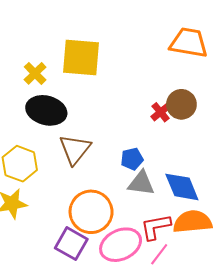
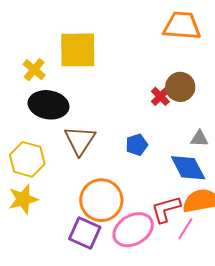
gray triangle: (141, 183) -> (199, 139), moved, size x0.7
pink line: (159, 254) -> (185, 229), moved

